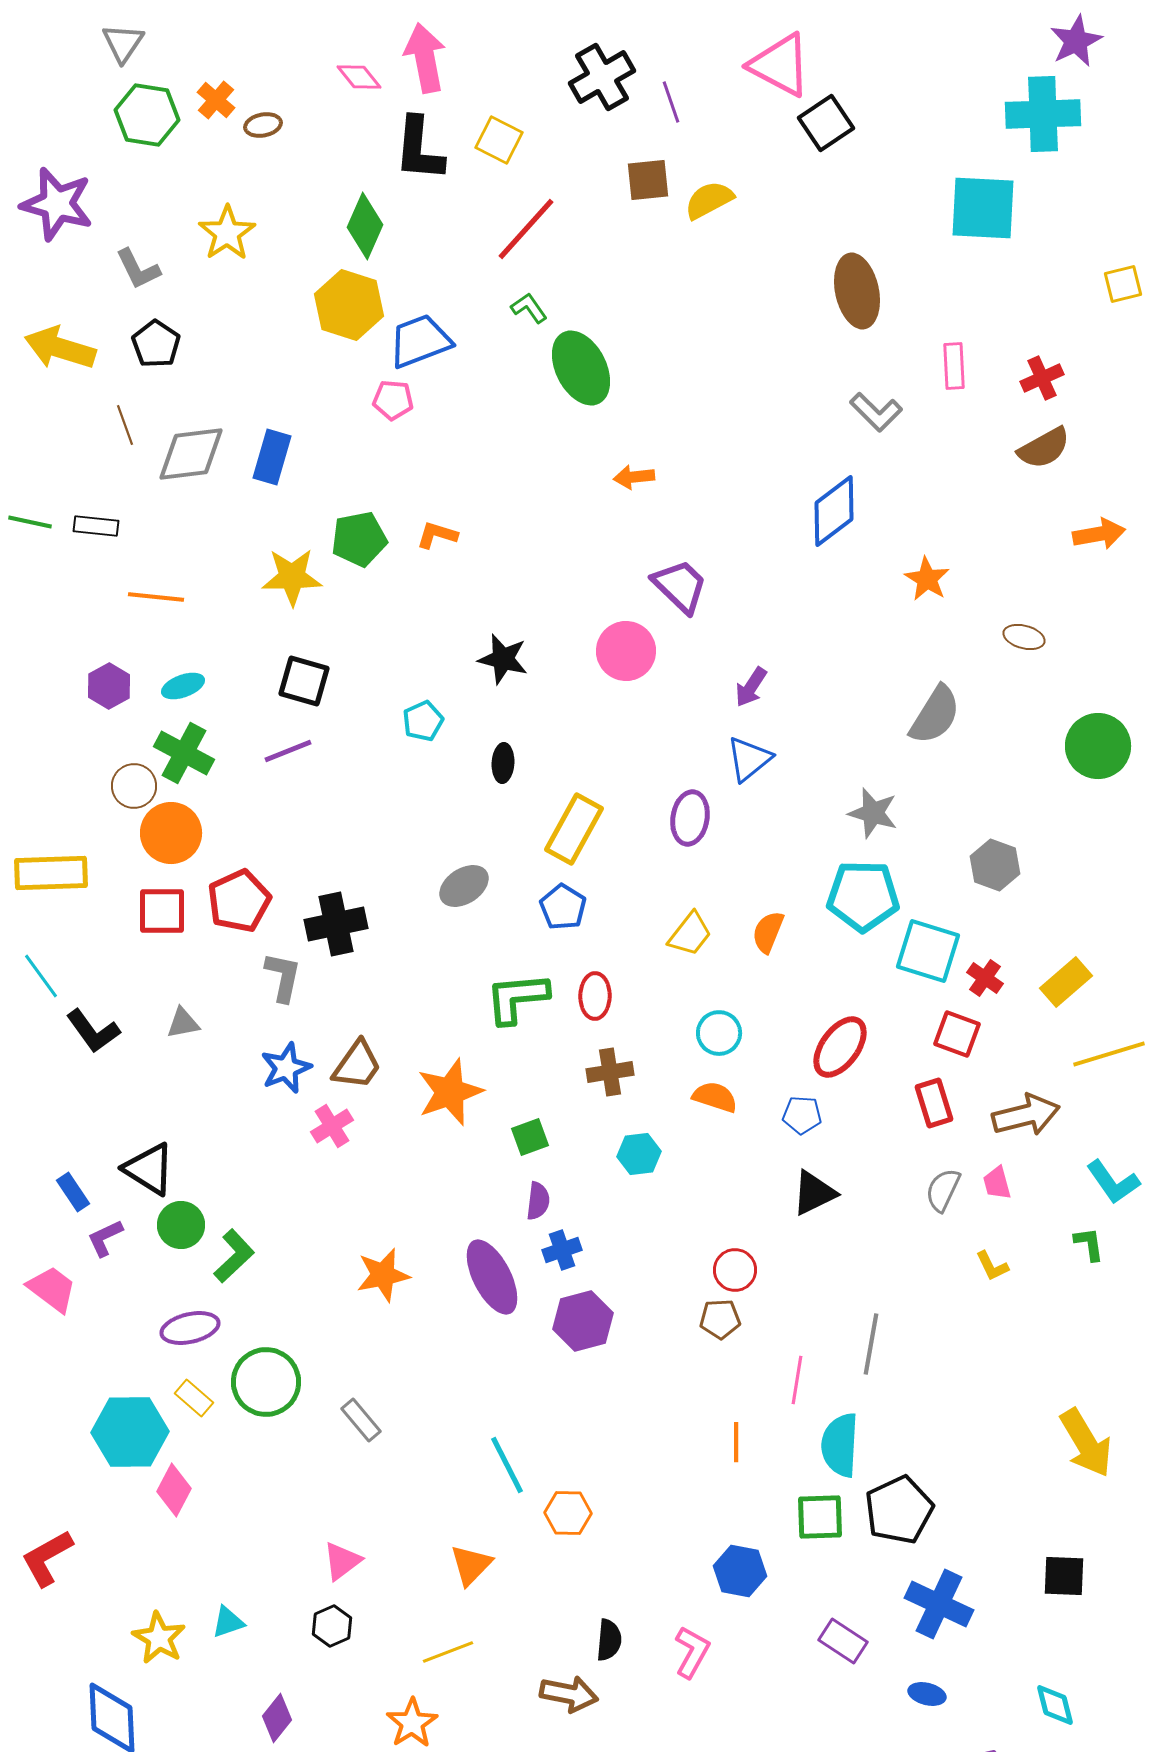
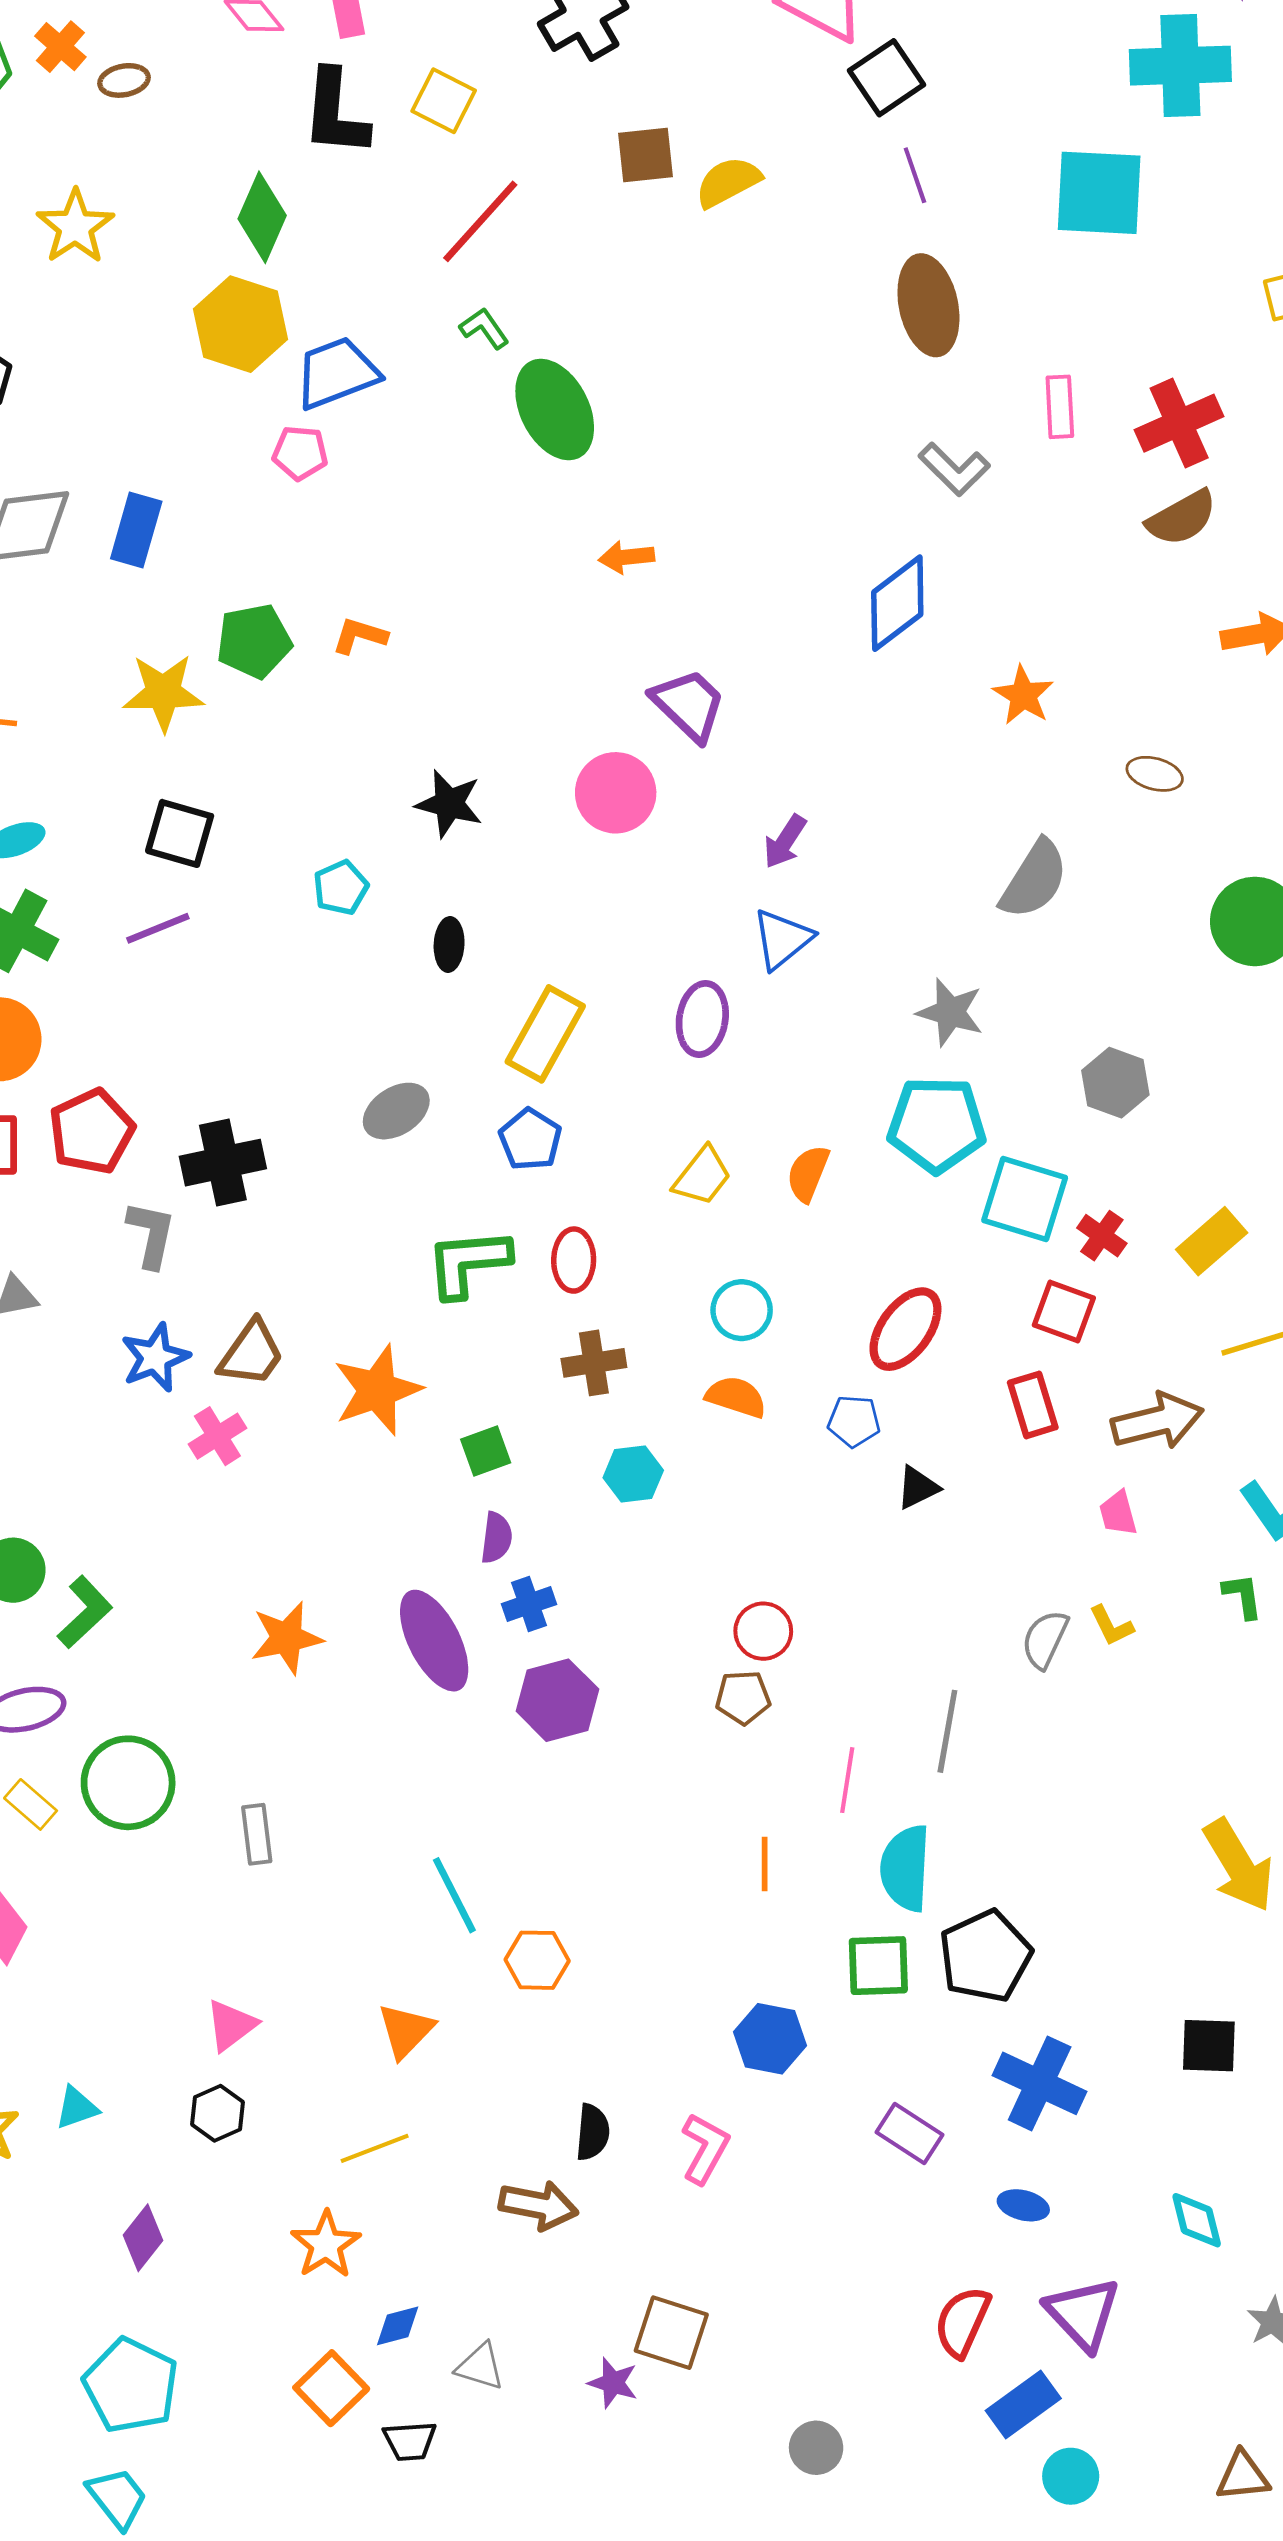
purple line: (671, 102) -> (915, 175), moved
red cross: (1042, 378) -> (1179, 423), size x1.5
gray semicircle: (943, 1190) -> (1045, 1639), moved
black triangle: (814, 1193) -> (918, 1488), moved, size x0.7
gray rectangle: (361, 1420) -> (257, 1834), turned 33

